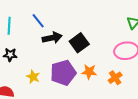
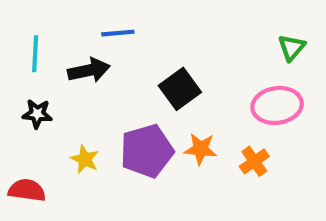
blue line: (38, 21) -> (118, 33), moved, turned -56
black arrow: (52, 38) -> (89, 70), moved

